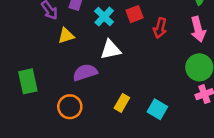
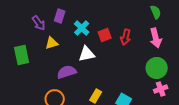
red square: (135, 14) -> (105, 35), moved
green rectangle: (28, 81) -> (22, 55), moved

